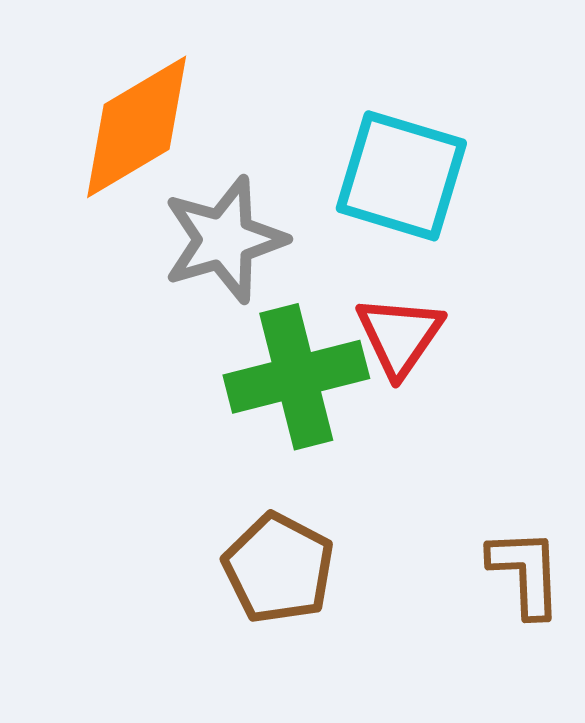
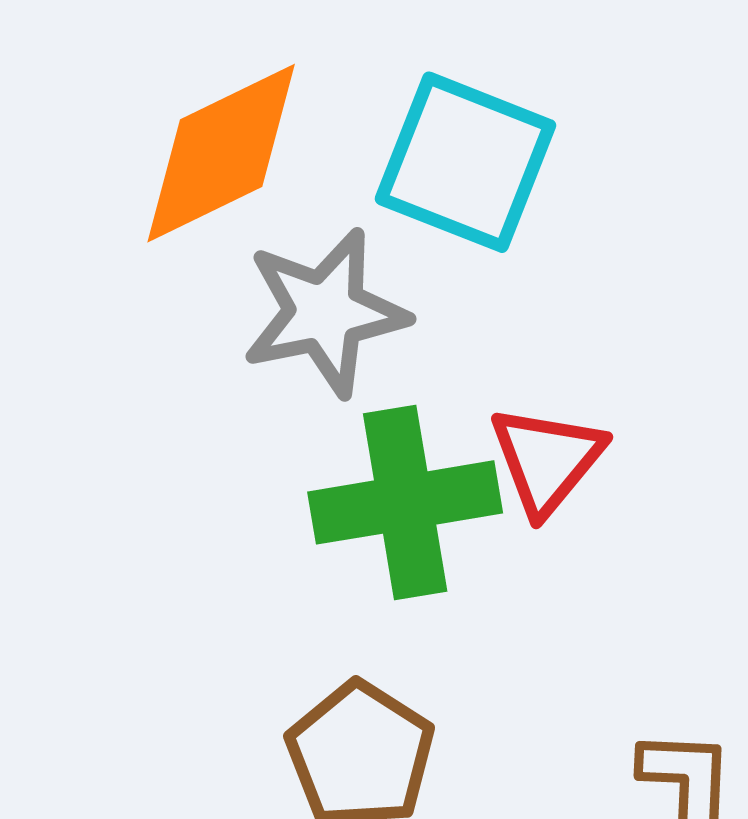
cyan square: (401, 176) -> (465, 162), moved

